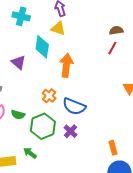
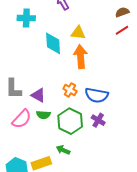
yellow triangle: (58, 28) -> (78, 33), moved
red line: (112, 48) -> (122, 30), turned 40
purple triangle: (18, 62) -> (38, 95), moved

